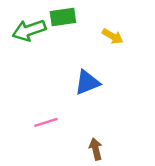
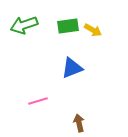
green rectangle: (63, 17) -> (68, 26), moved

